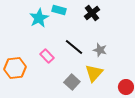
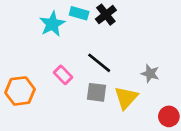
black cross: (92, 13) -> (106, 15), moved
gray star: (100, 50) -> (150, 74), moved
gray square: (72, 82) -> (97, 92), moved, turned -35

